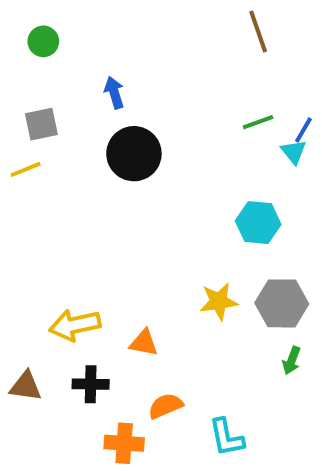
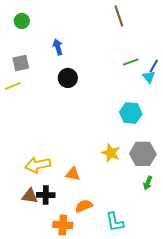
brown line: (258, 32) -> (119, 16), moved
black circle: (134, 154) -> (68, 78), size x0.7
yellow star: (219, 301) -> (111, 153), turned 30
brown triangle: (26, 386) -> (30, 196), moved

